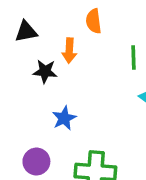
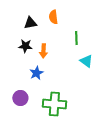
black triangle: (26, 32) -> (30, 23), moved
orange arrow: (69, 51) -> (43, 51), moved

